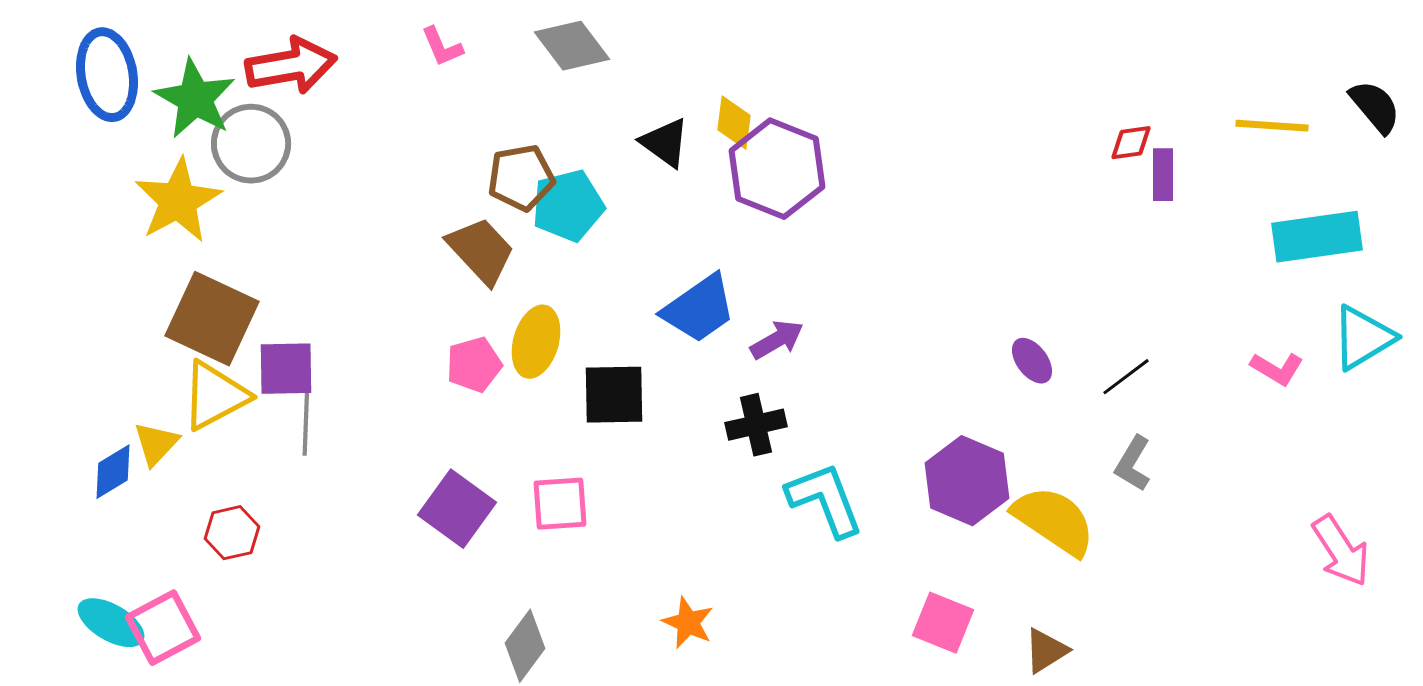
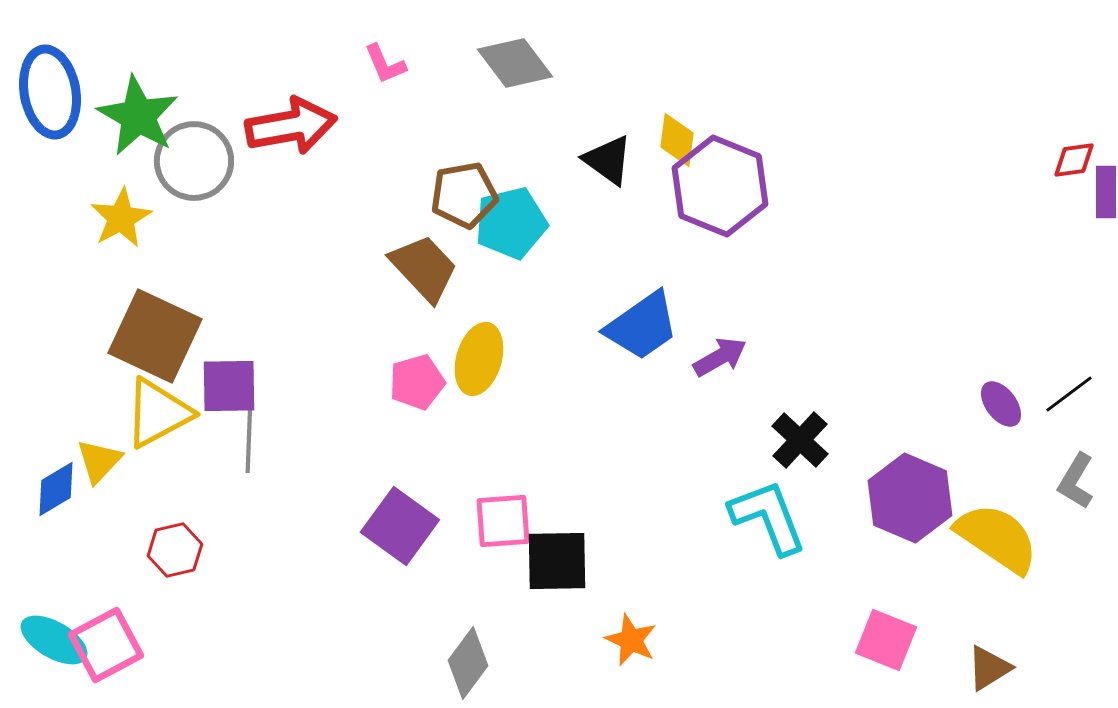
red arrow: (291, 66) -> (291, 126), moved
yellow star: (178, 201) -> (121, 218), size x0.7
purple ellipse: (1032, 361) -> (1001, 404), moved
black square: (614, 395) -> (557, 561), moved
black cross: (756, 425) -> (800, 440), moved, turned -34

